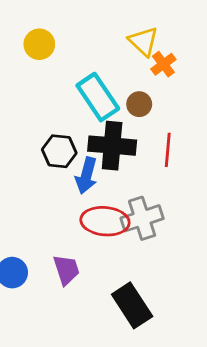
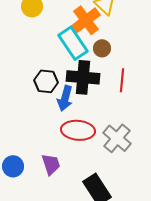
orange cross: (163, 64) -> (86, 20), moved, size x1.6
gray cross: (142, 218) -> (117, 138), moved, turned -32

